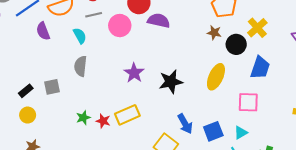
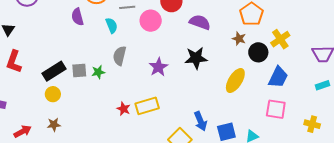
purple semicircle: (159, 21) -> (200, 22), moved
gray semicircle: (81, 66) -> (120, 56), moved
black star: (171, 82) -> (196, 58), moved
black rectangle: (26, 91) -> (54, 71), size x1.6
pink square: (248, 102) -> (276, 109), moved
green star: (83, 118) -> (98, 72), moved

